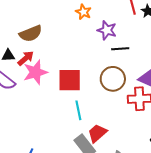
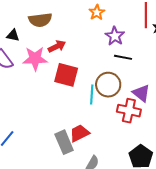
red arrow: (26, 58) -> (57, 46), moved
cyan line: (78, 110) -> (92, 94), moved

